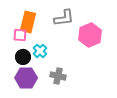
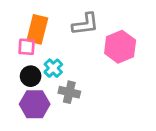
gray cross: (58, 76) -> (69, 92), moved

